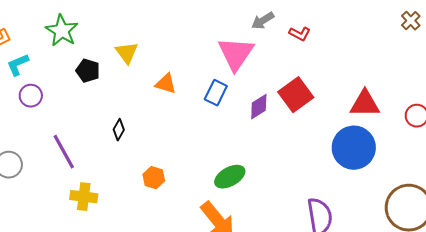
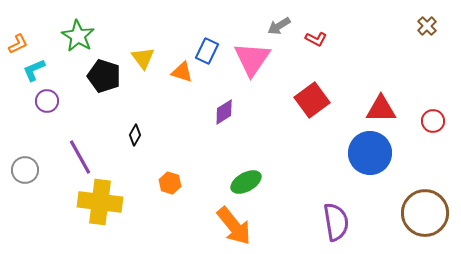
black pentagon: (88, 71) -> (104, 76), size x1.4
orange triangle: (166, 84) -> (182, 72), moved
blue rectangle: (216, 93) -> (207, 51), moved
purple diamond: (259, 107) -> (224, 112), moved
yellow cross: (84, 197) -> (100, 202), size x1.6

